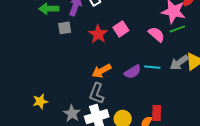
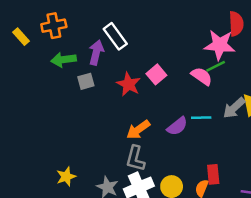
green line: (177, 29) -> (216, 66), moved

